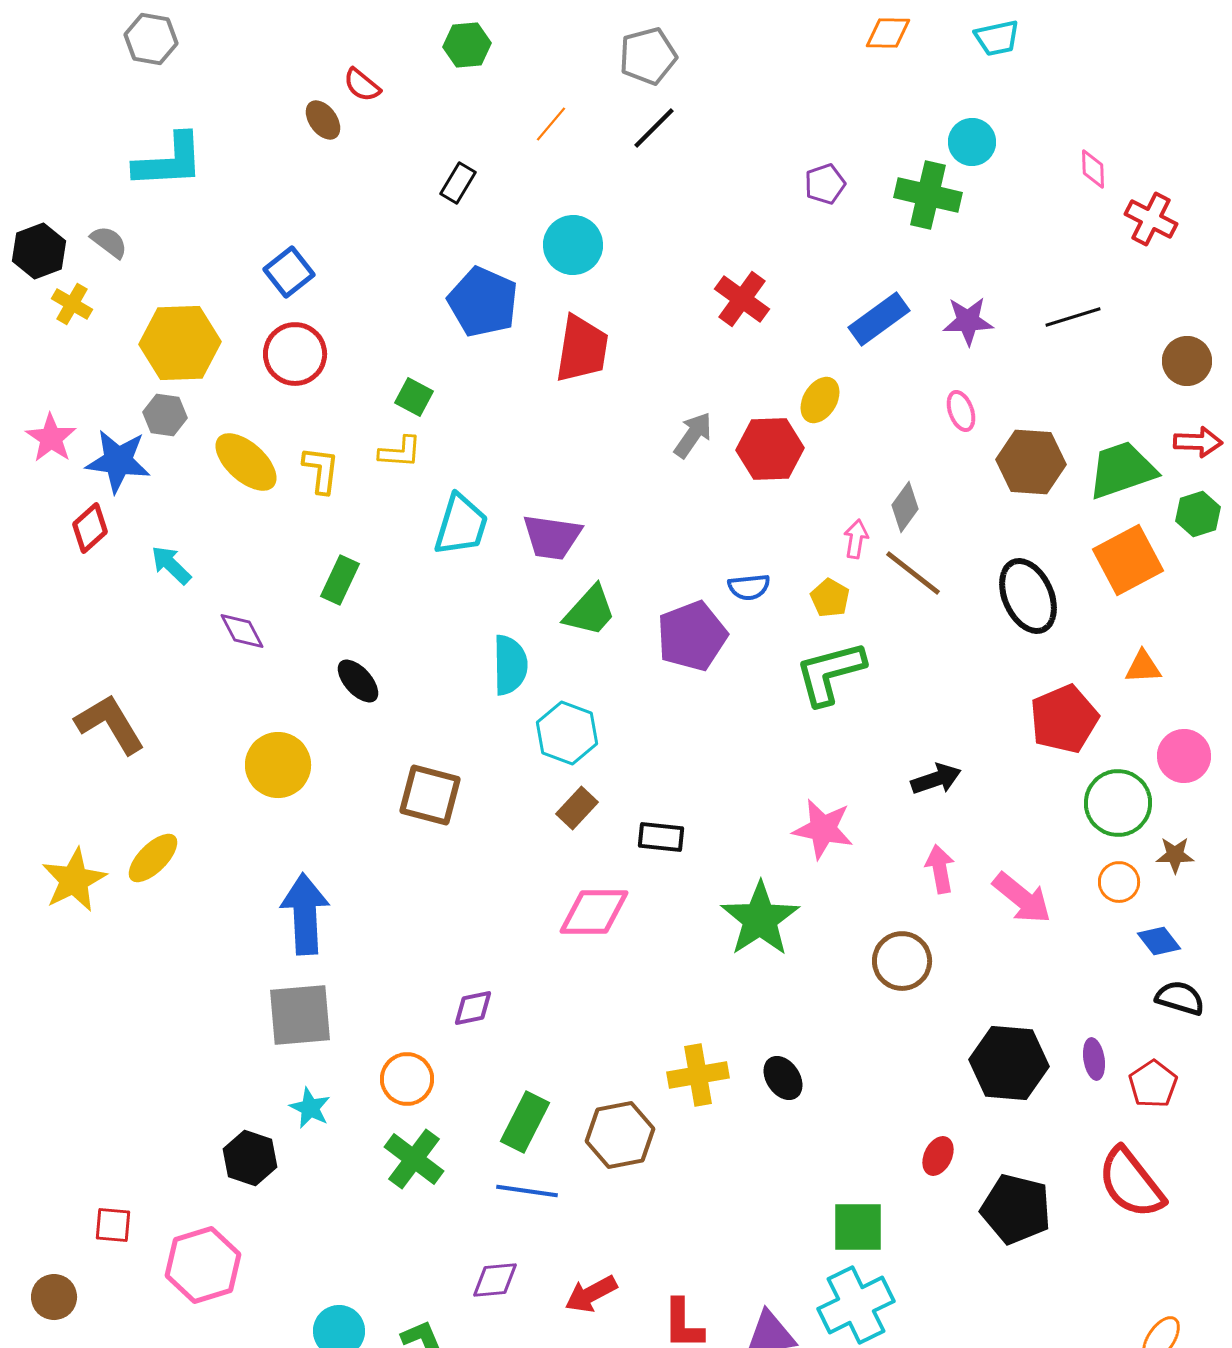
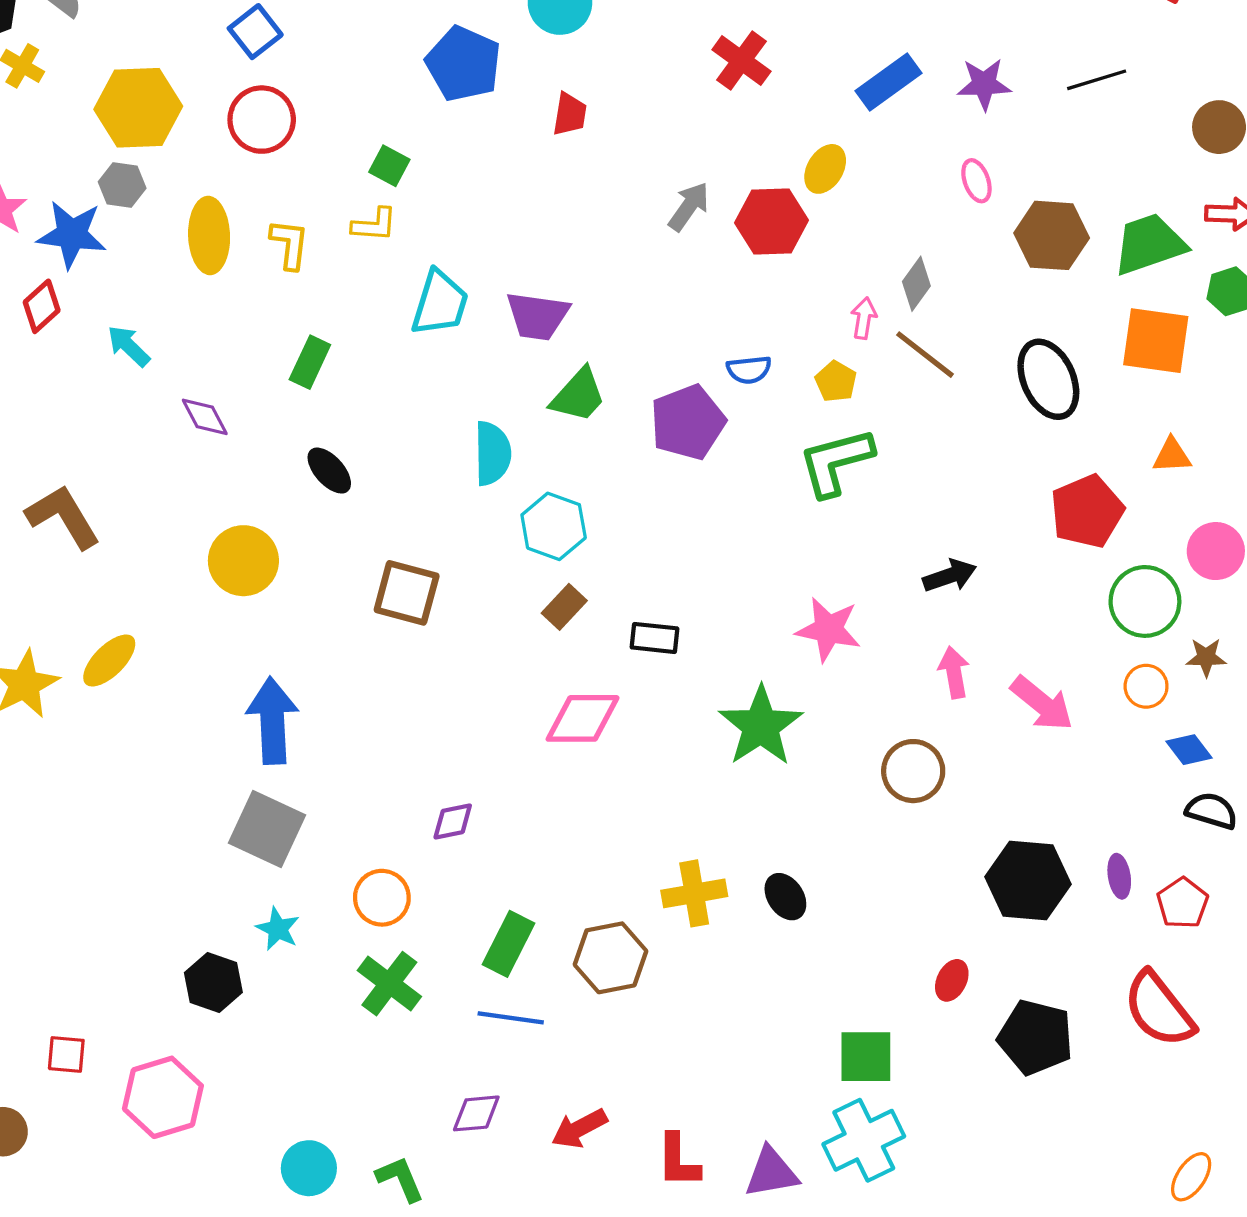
red trapezoid: (582, 349) -> (570, 114), size x0.6
yellow ellipse: (246, 462) -> (209, 235), turned 46
orange square: (1128, 560) -> (1156, 341), turned 36
gray square: (300, 1015) -> (267, 829), turned 30

